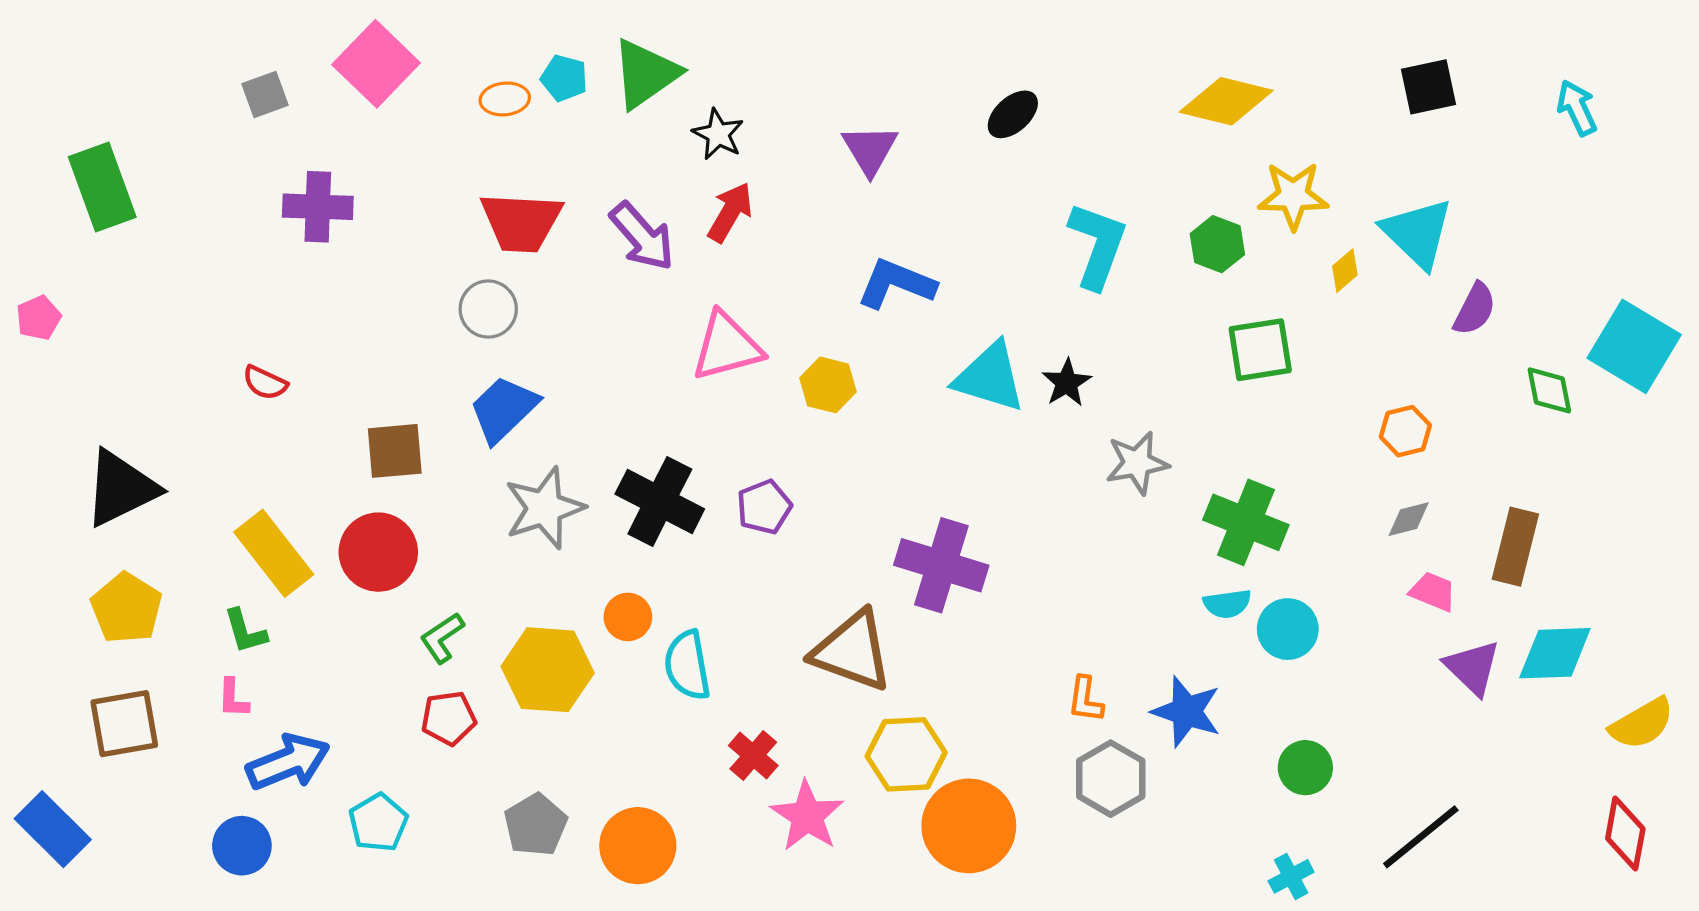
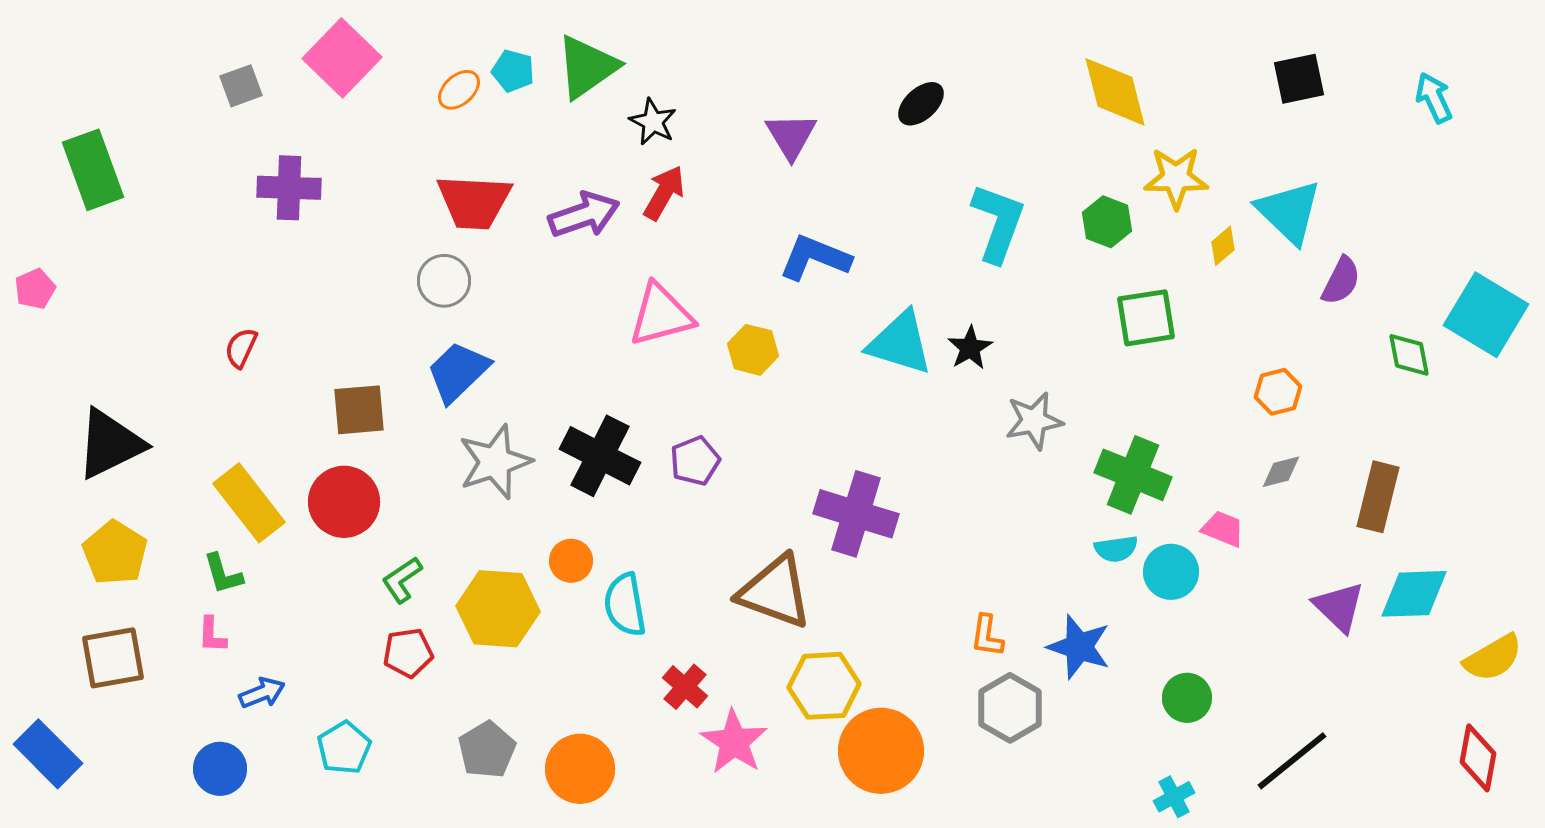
orange ellipse: (505, 99) -> (459, 90), turned -36
yellow diamond: (1226, 101) -> (1115, 92), turned 62
purple arrow: (642, 236) -> (584, 215), turned -68
red semicircle: (265, 383) -> (241, 348), turned 90
pink trapezoid: (1433, 592) -> (1223, 529), moved
blue arrow: (288, 762) -> (262, 693), size x0.6

